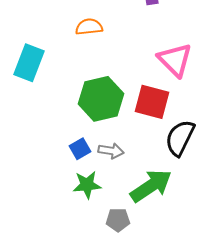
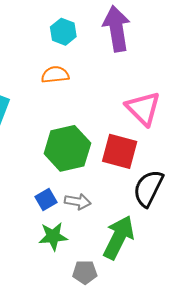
green arrow: (151, 186) -> (119, 237), turned -30

